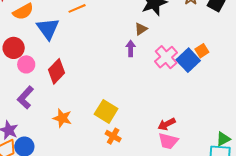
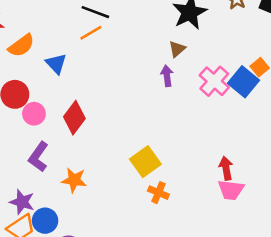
blue triangle: (48, 29) -> (56, 64), size x0.7
yellow square: (106, 111) -> (145, 162), turned 30
orange star: (62, 118) -> (74, 180), moved
red arrow: (167, 124) -> (226, 168), turned 114

